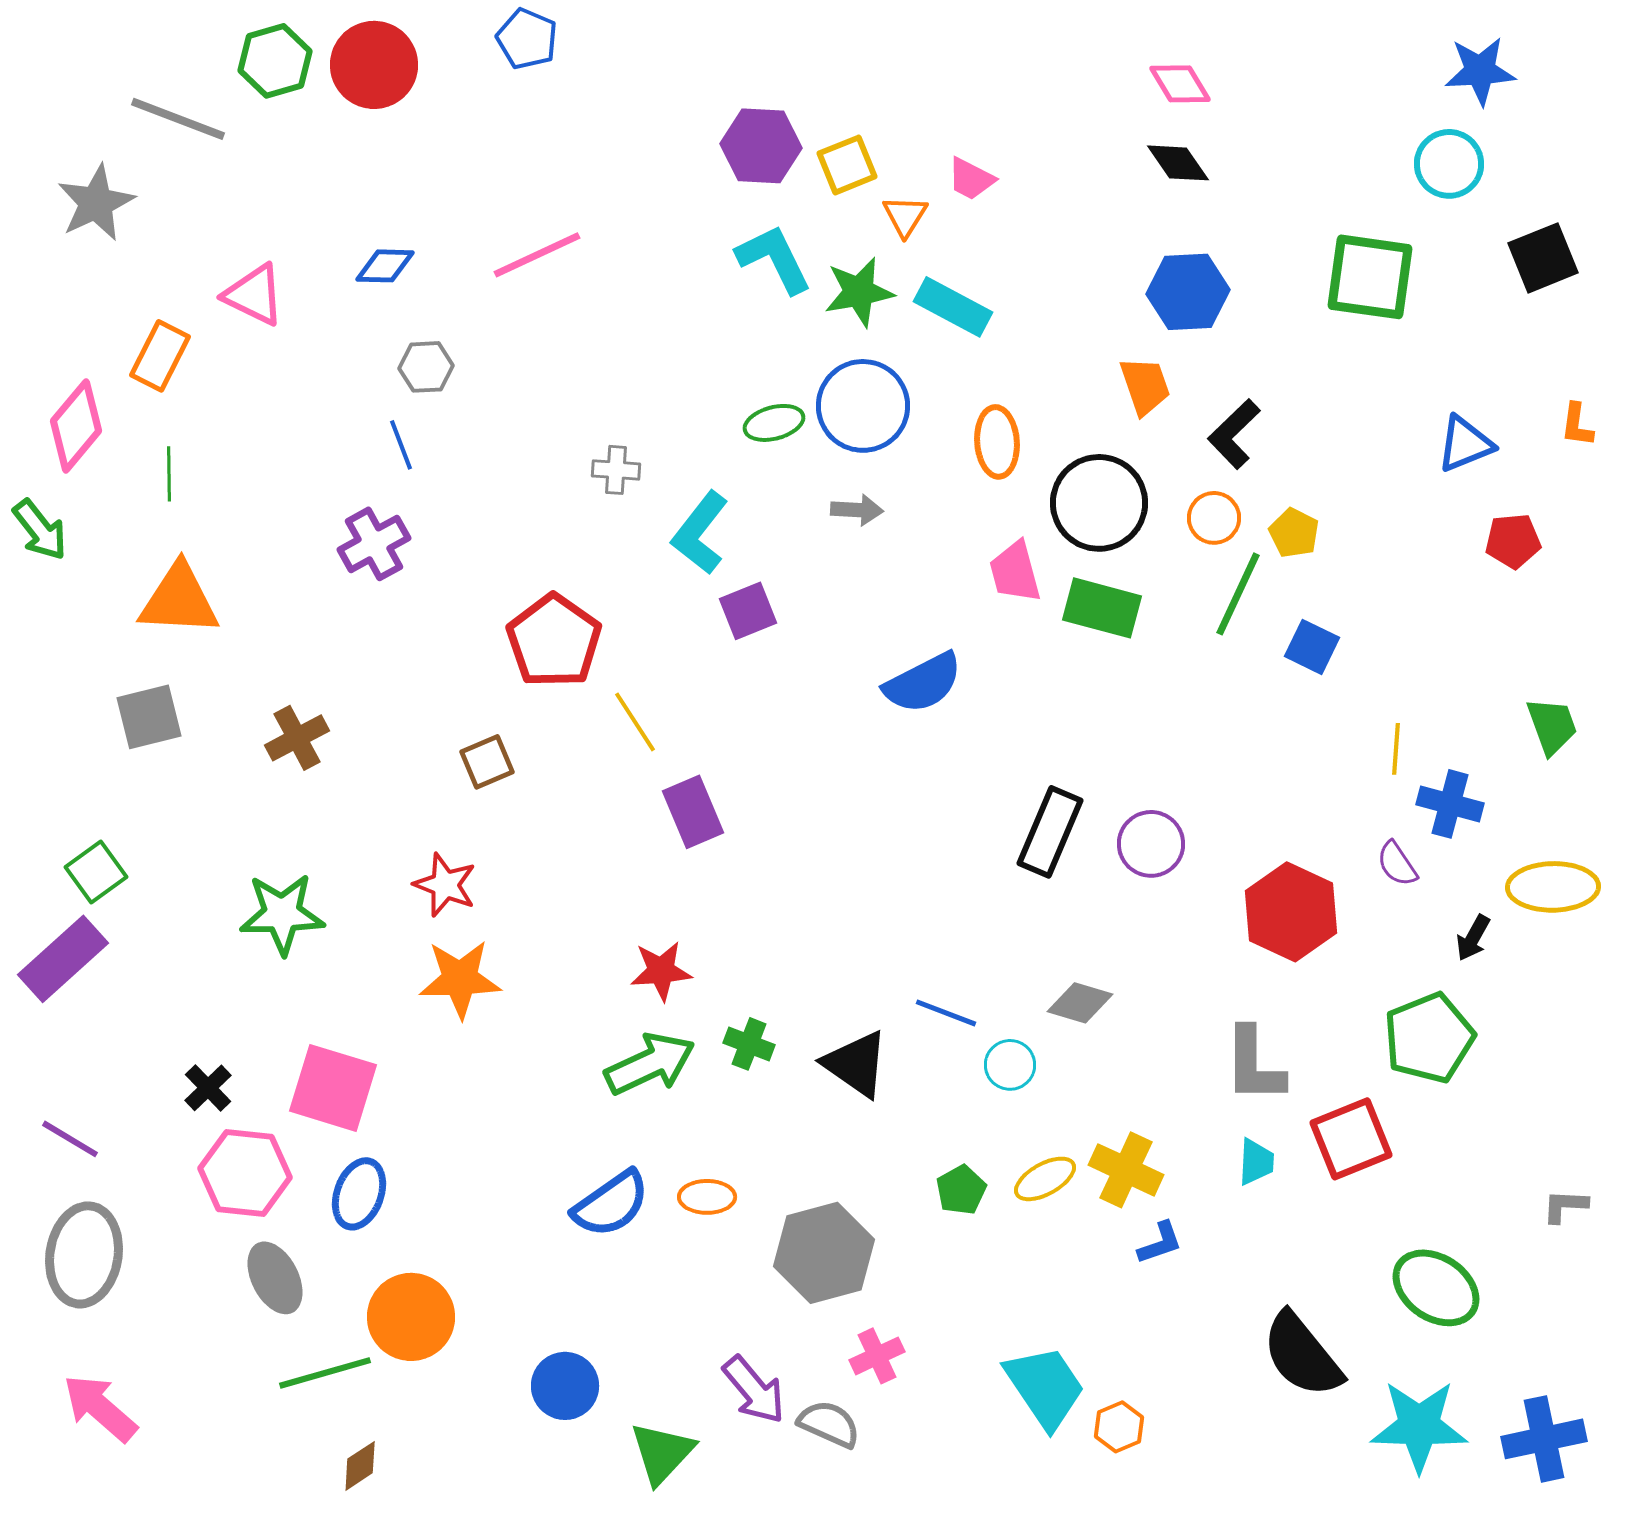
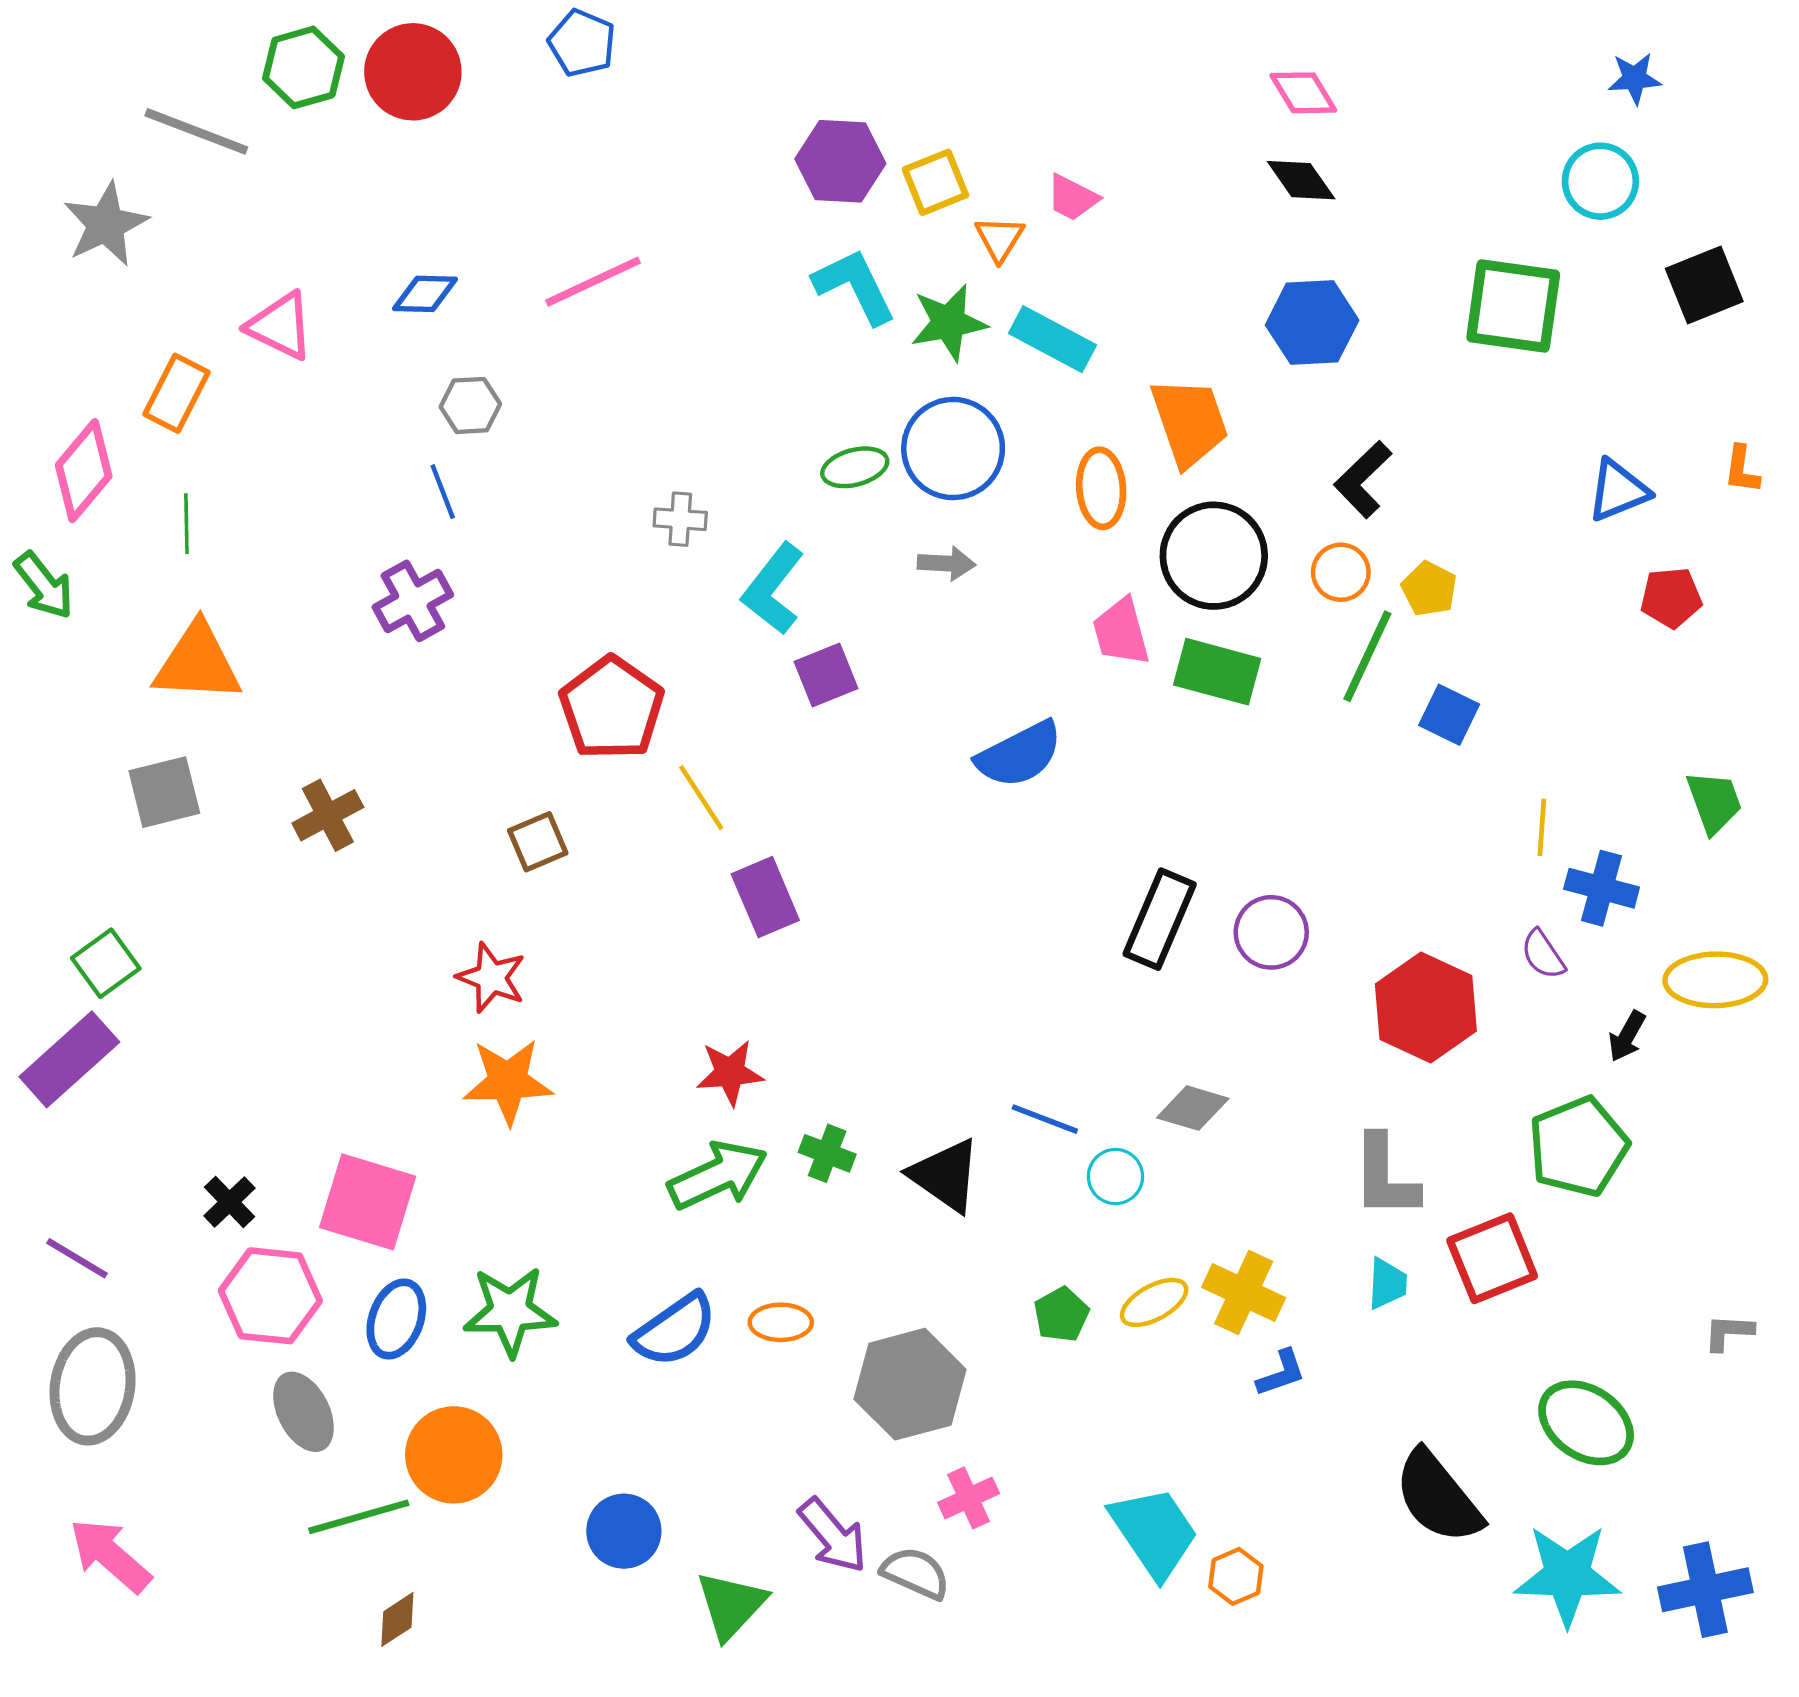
blue star: (1480, 71) -> (1635, 78), size x0.7
orange trapezoid: (1145, 386) -> (1189, 422), moved, size x1.4
green star: (282, 914) -> (510, 1311), moved

